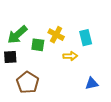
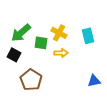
yellow arrow: (70, 56) -> (61, 53), moved
black square: (10, 57) -> (14, 55), turned 32

